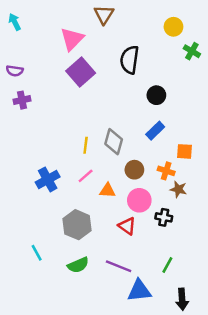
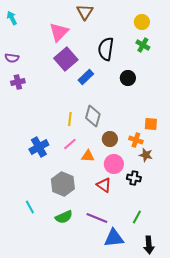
green cross: (192, 51) -> (143, 45), moved
blue rectangle: (155, 131) -> (86, 77), moved

